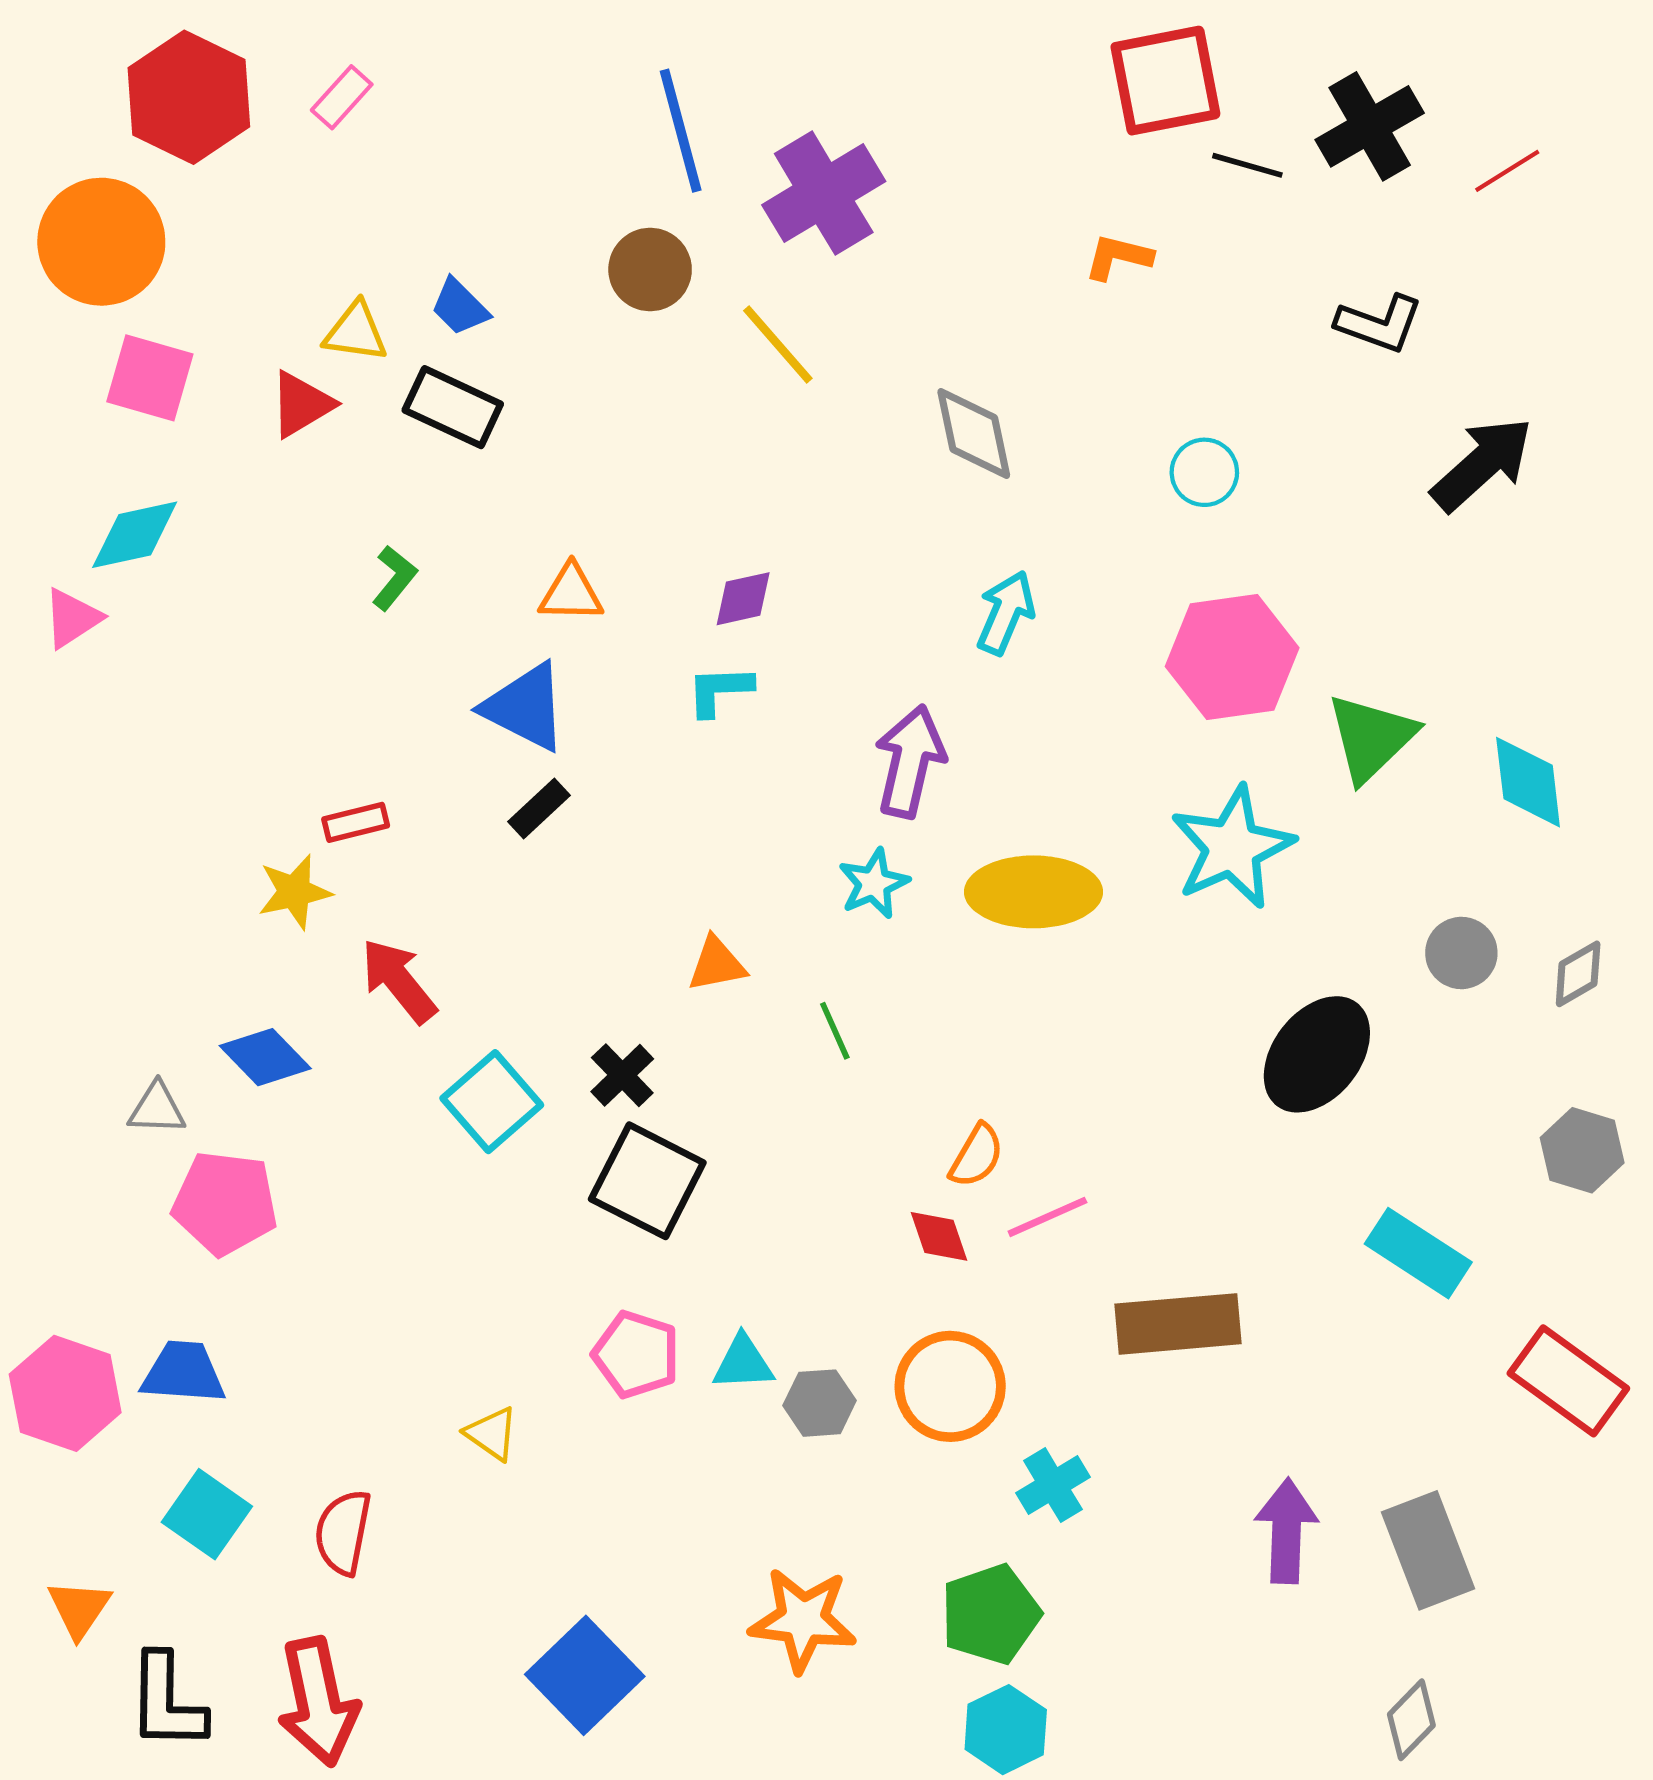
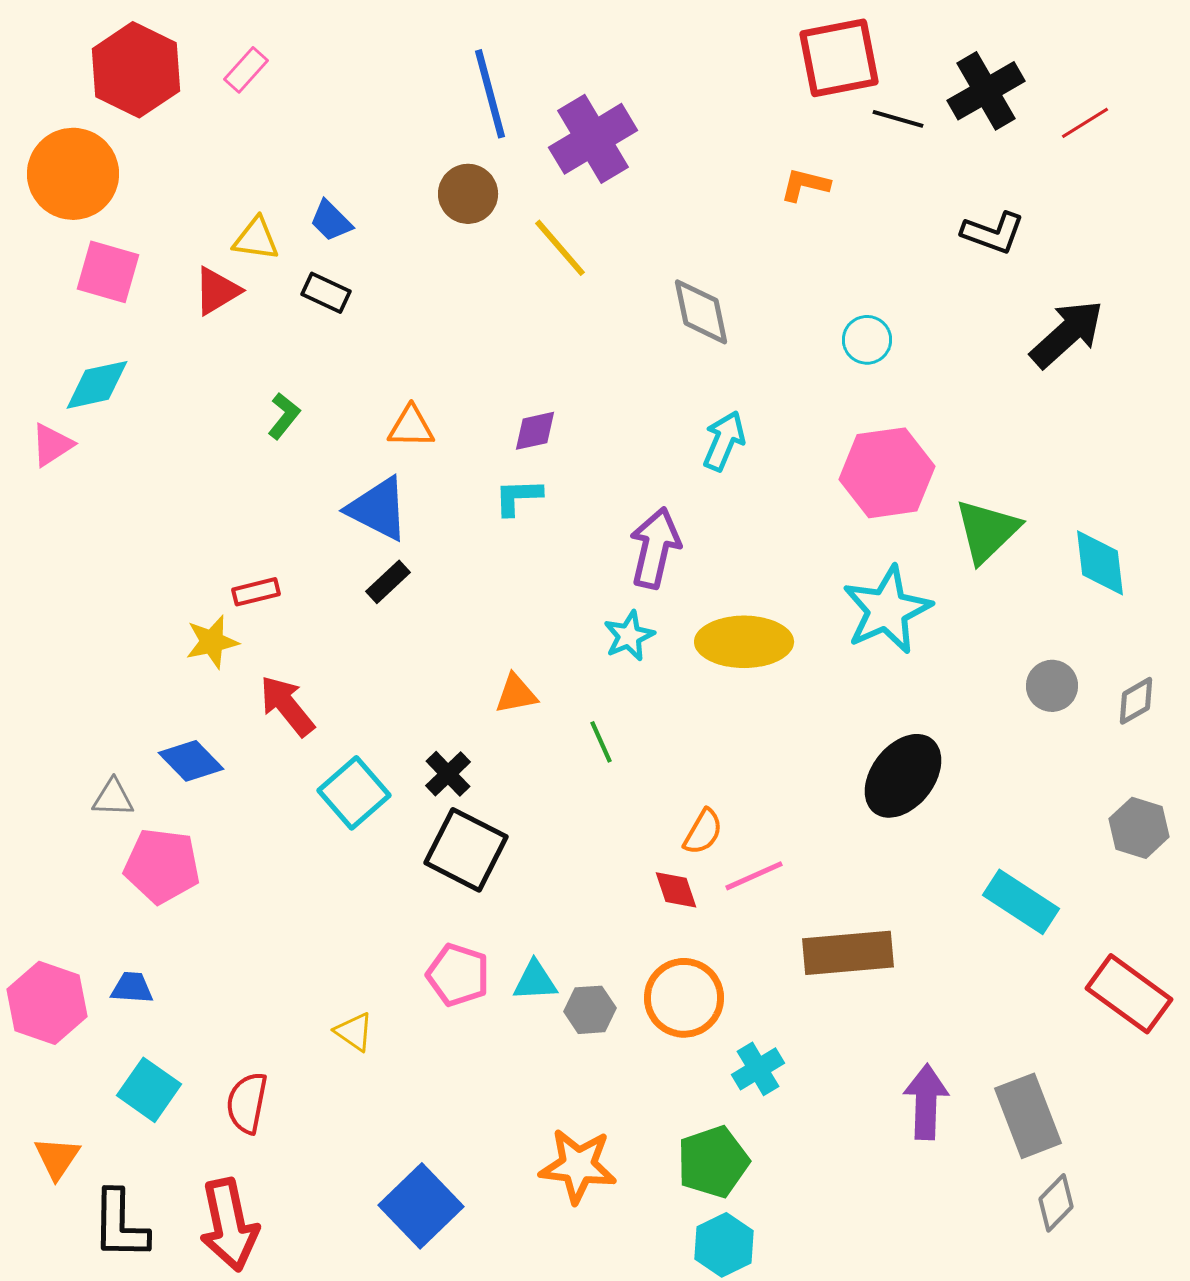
black rectangle: (453, 407) -> (326, 293), size x0.7
black ellipse: (1317, 1054) -> (903, 776), moved
blue trapezoid: (183, 1373) -> (132, 988), size x0.7
gray diamond: (1411, 1720) -> (1056, 1203), moved

